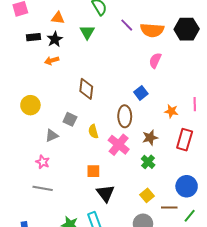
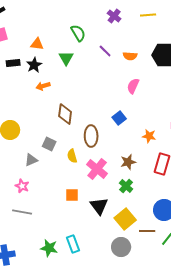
orange semicircle: (152, 30) -> (130, 56), size x0.6
orange arrow: (52, 61) -> (43, 86), moved
brown ellipse: (125, 116) -> (91, 136), moved
black triangle: (105, 193) -> (99, 206), moved
yellow square: (147, 195) -> (125, 219), size x1.5

